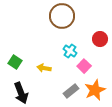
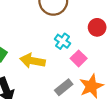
yellow arrow: (44, 68) -> (33, 61), size x1.5

